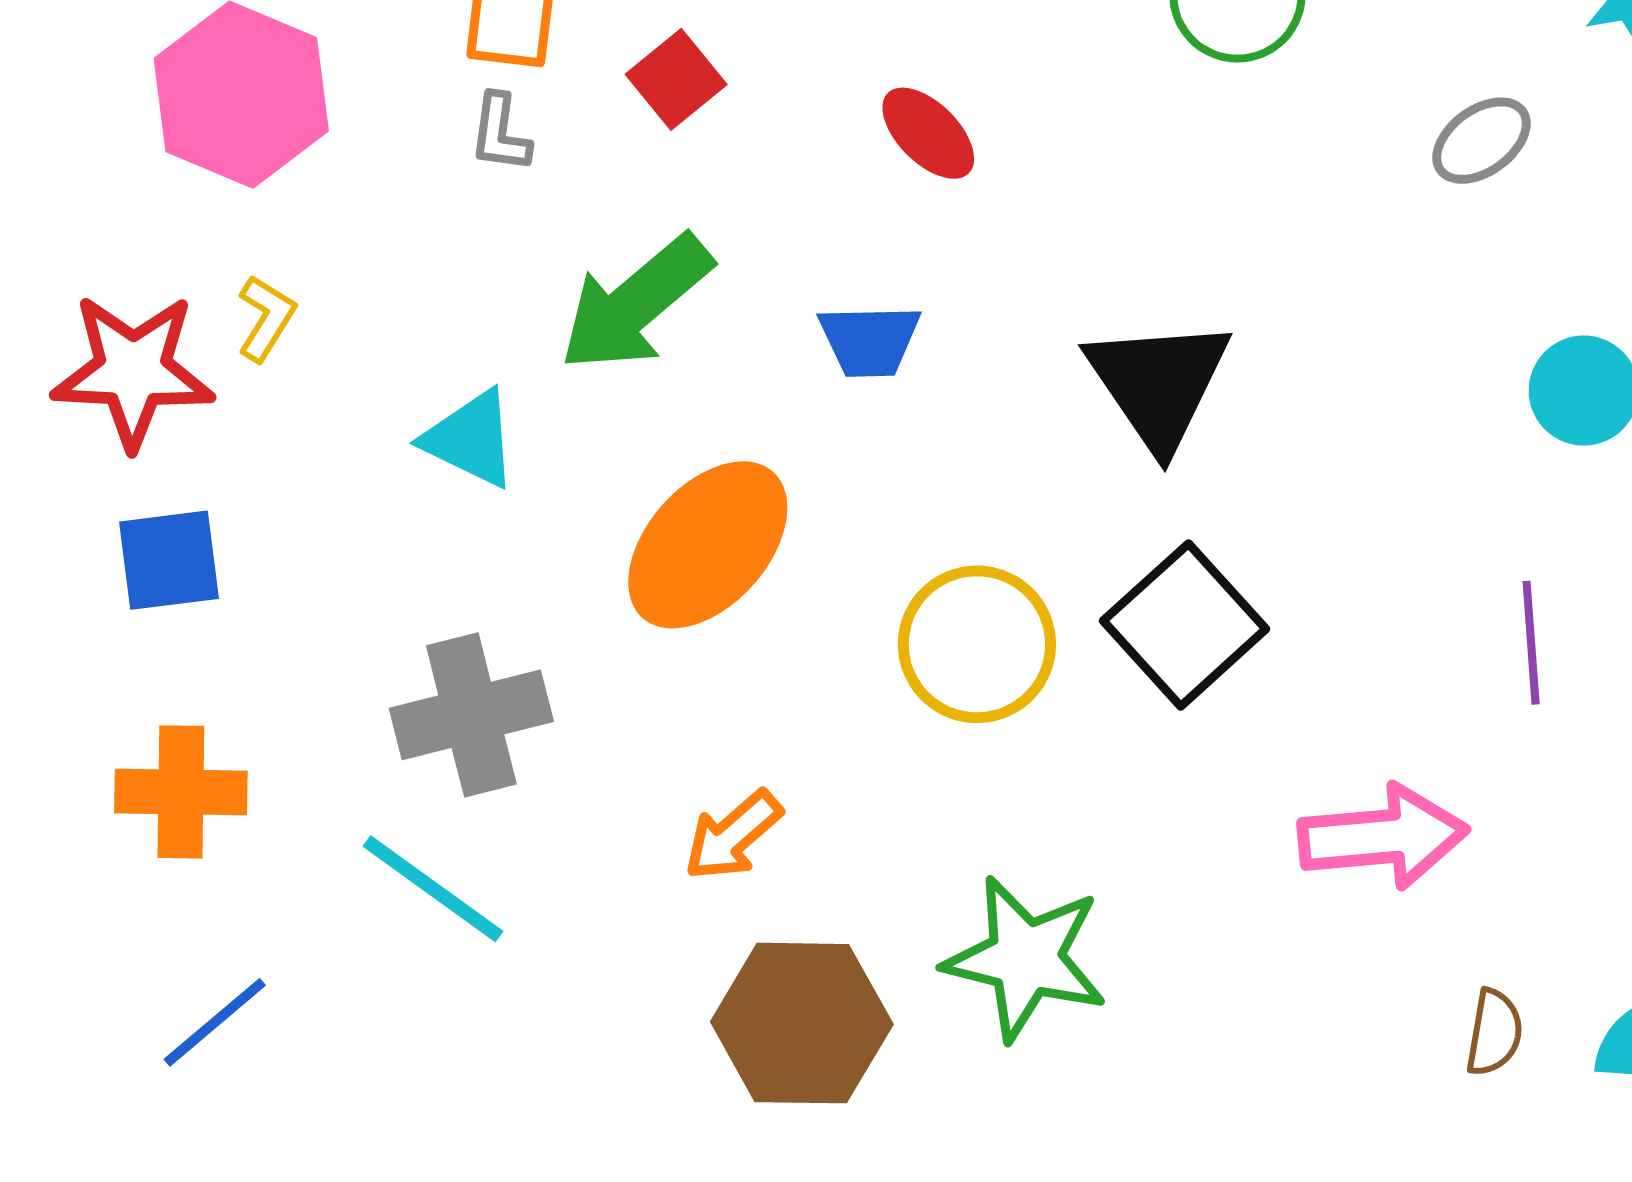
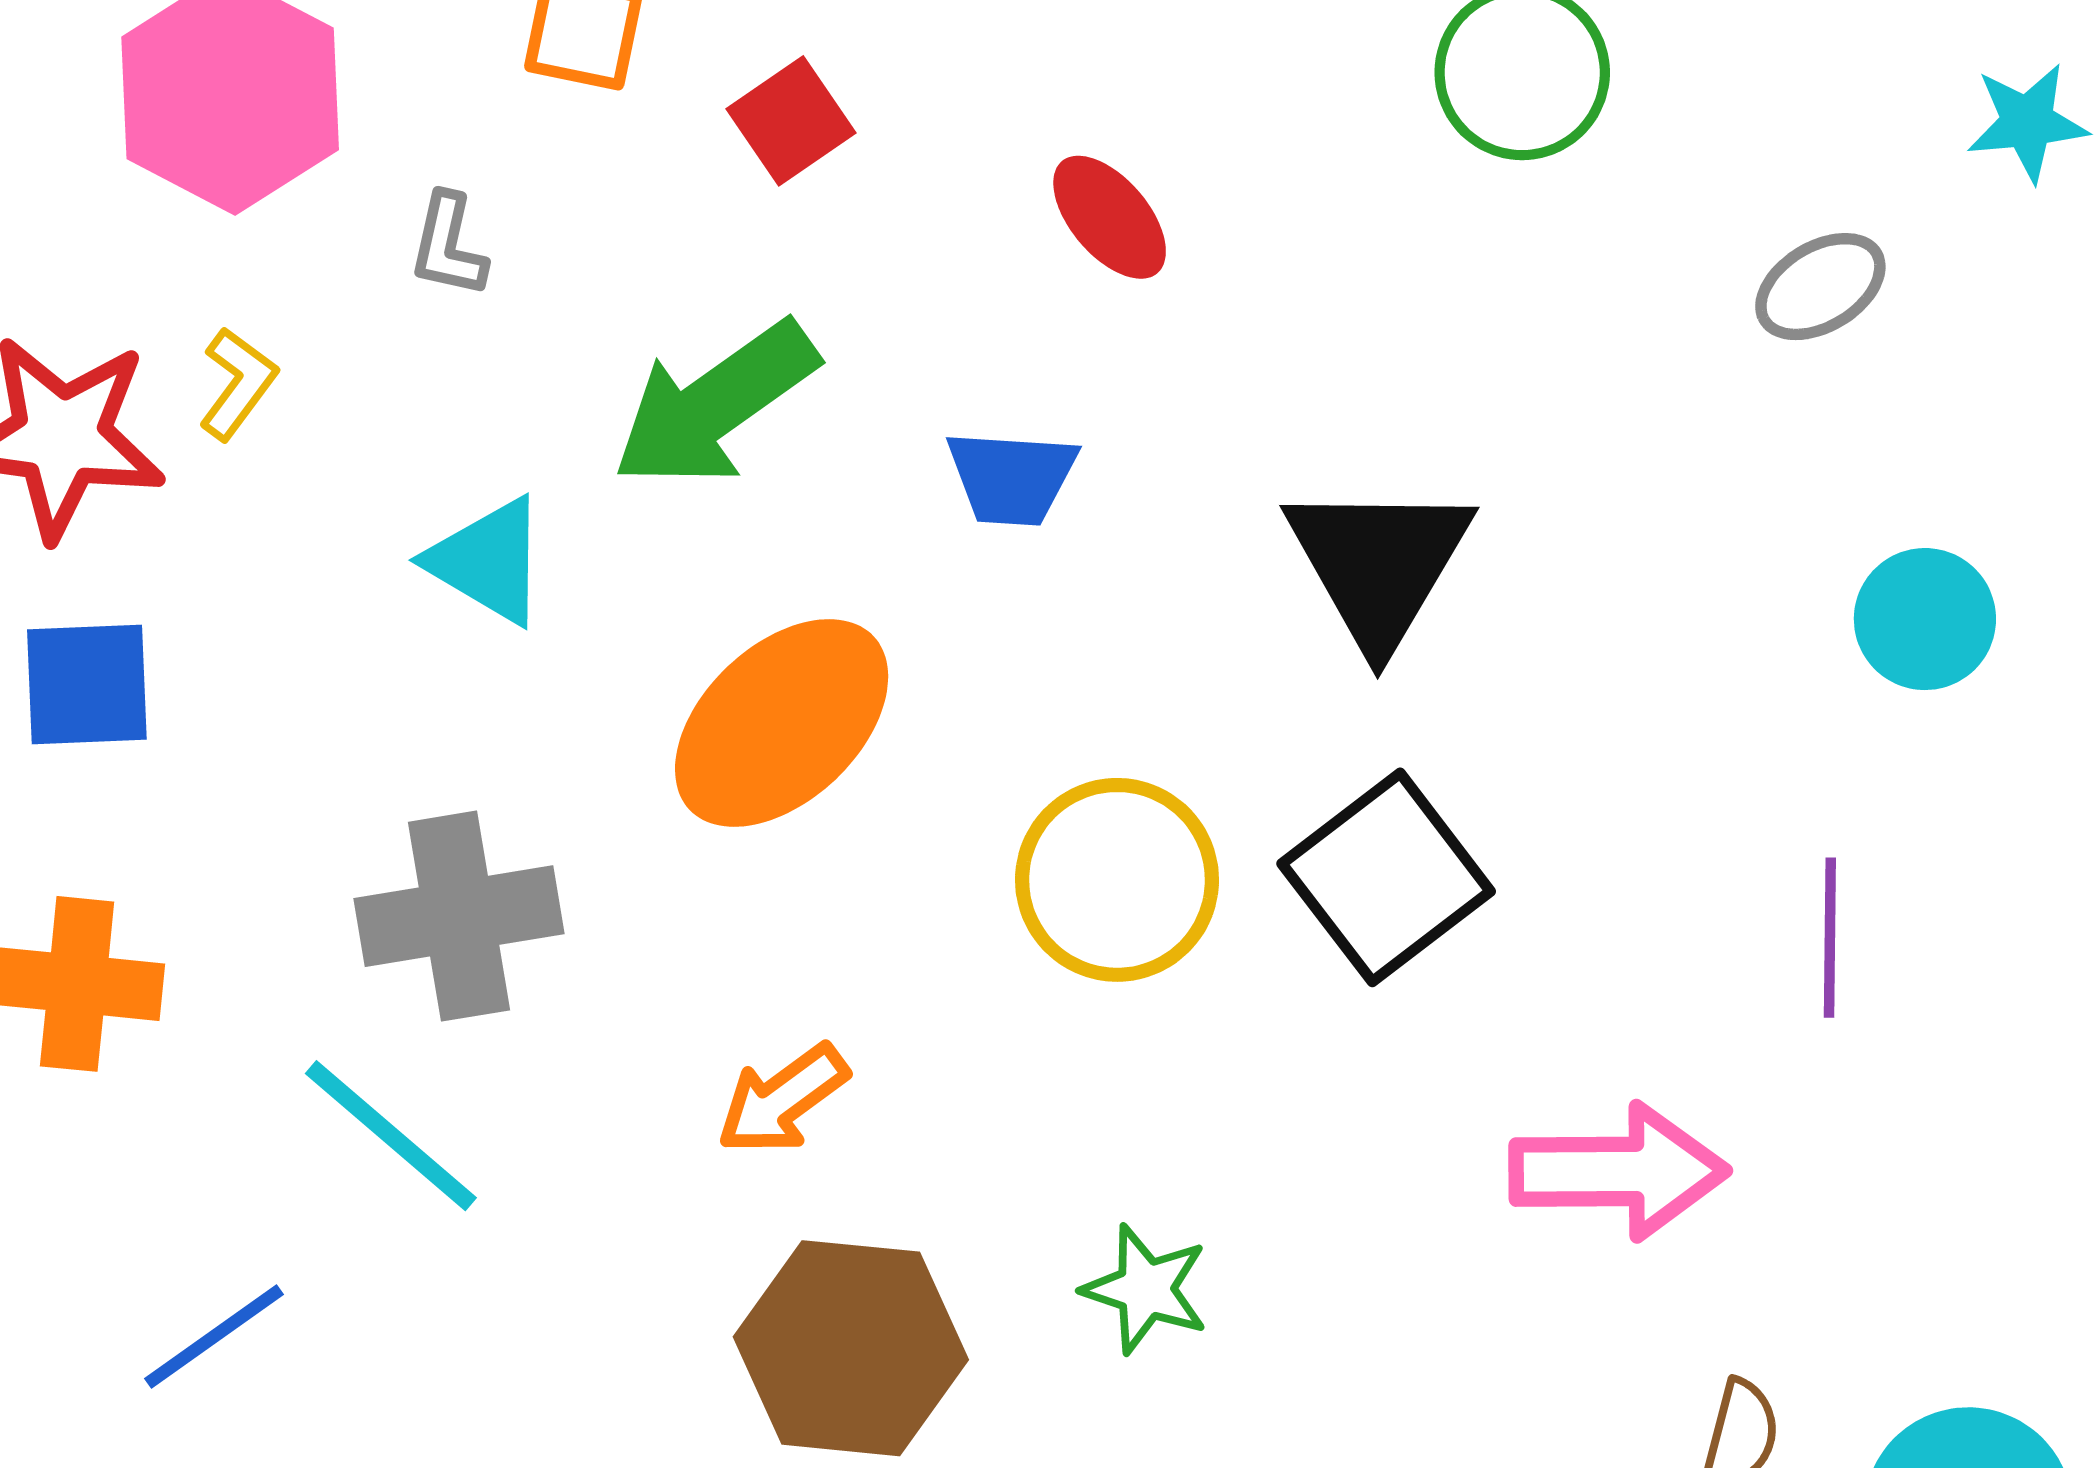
gray L-shape: (500, 133) -> (448, 245), moved
green star: (1026, 958) -> (1146, 1289), size x0.6
blue line: (215, 1022) -> (214, 1337), moved

